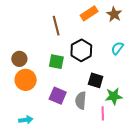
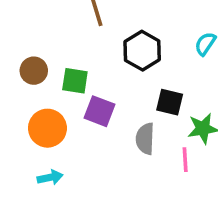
green square: (56, 62) -> (75, 81), moved
orange circle: (26, 80) -> (47, 128), moved
purple square: (58, 96) -> (100, 111), moved

